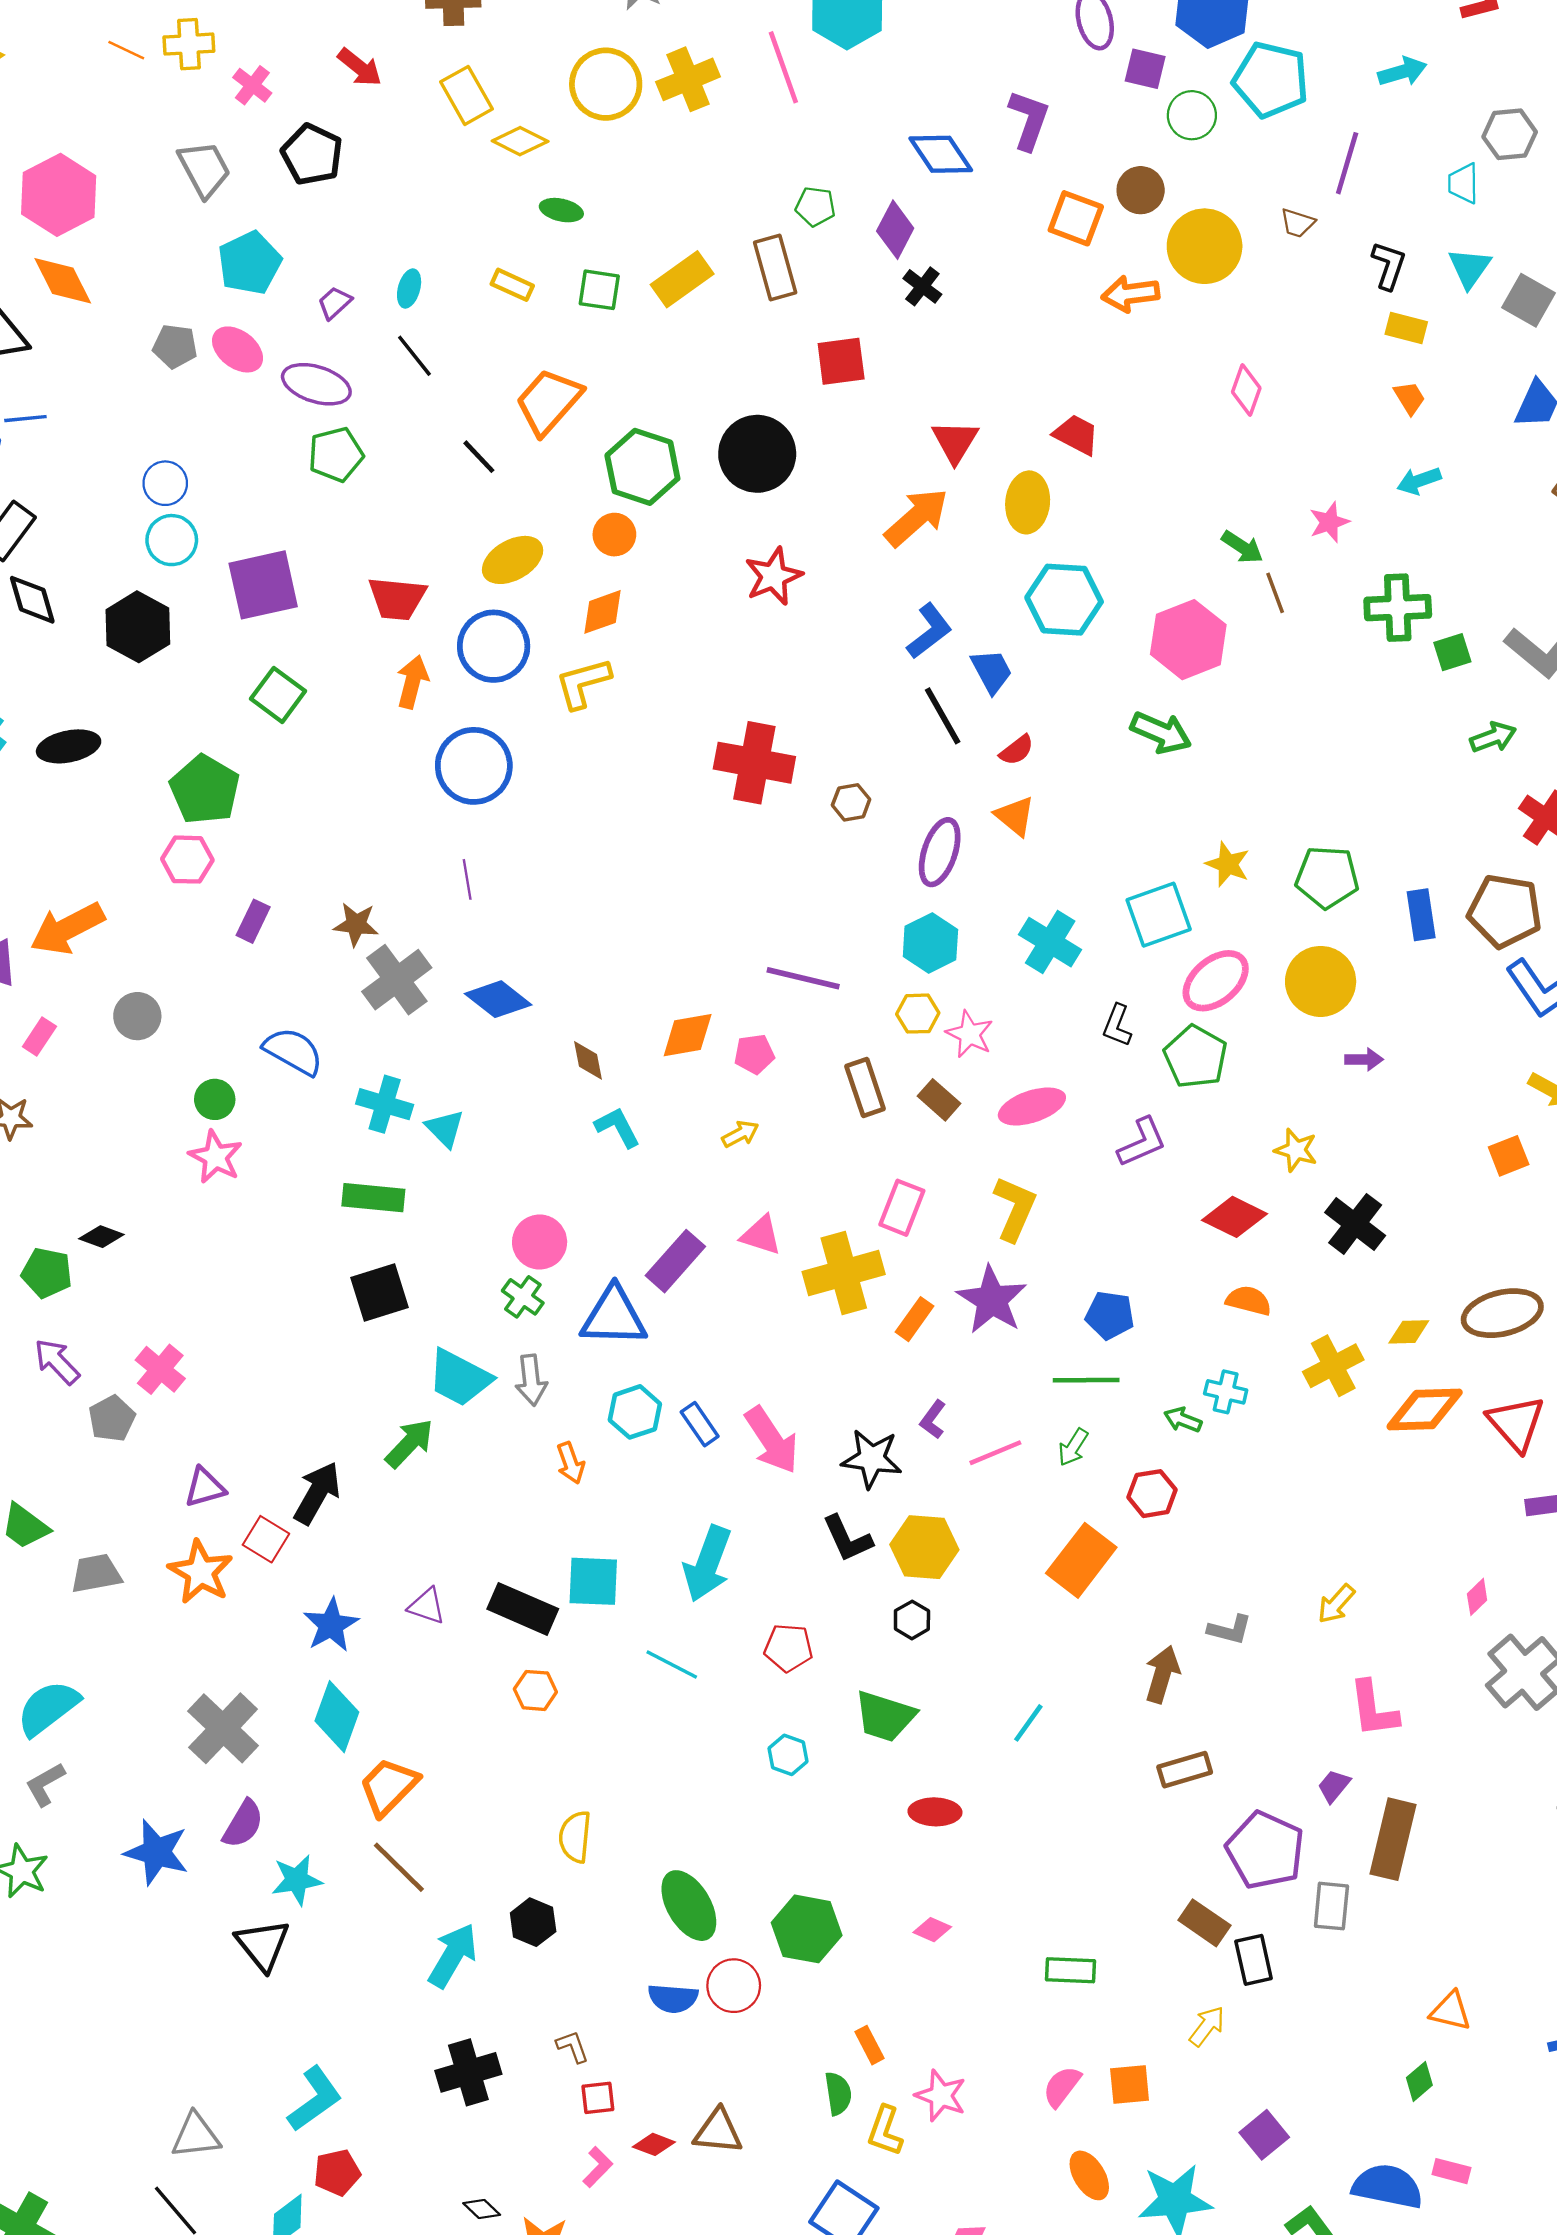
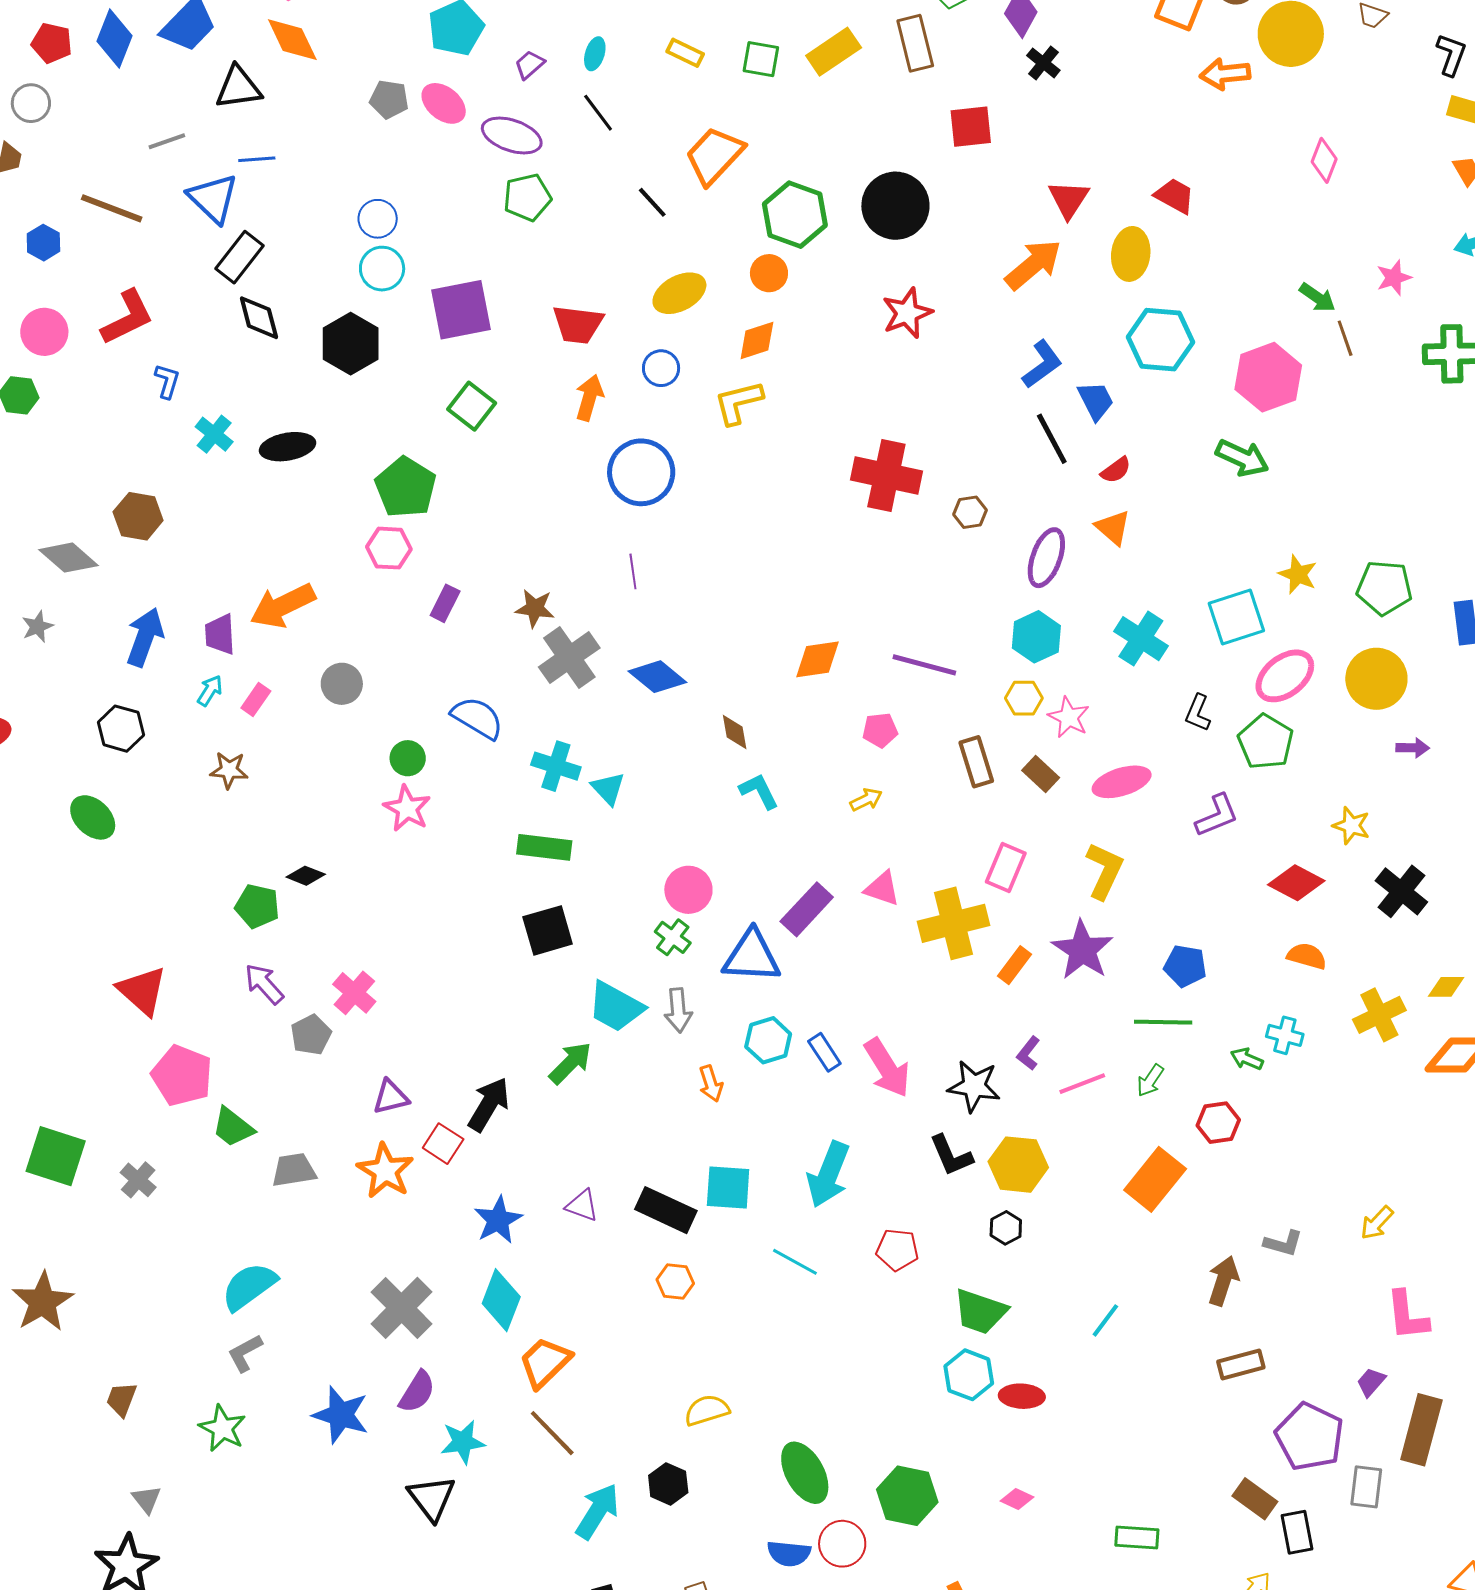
blue circle: (494, 646) -> (661, 368), size x0.6
orange diamond: (688, 1035) -> (818, 659), moved
cyan hexagon: (788, 1755) -> (969, 1375), moved, size x1.4
yellow semicircle: (575, 1837) -> (707, 1410), turned 66

